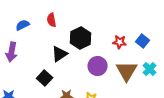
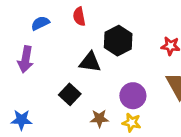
black triangle: (60, 54) -> (90, 62), turned 42
purple circle: (98, 66) -> (133, 96), moved

